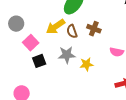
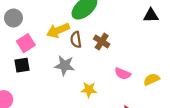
black square: (39, 61) -> (22, 65), moved
yellow star: (87, 64) -> (89, 90), moved

